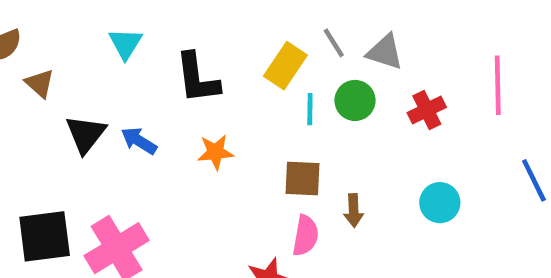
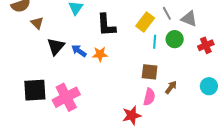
orange star: (215, 152) -> (100, 54), moved
brown arrow: (354, 210) -> (171, 87), turned -144

